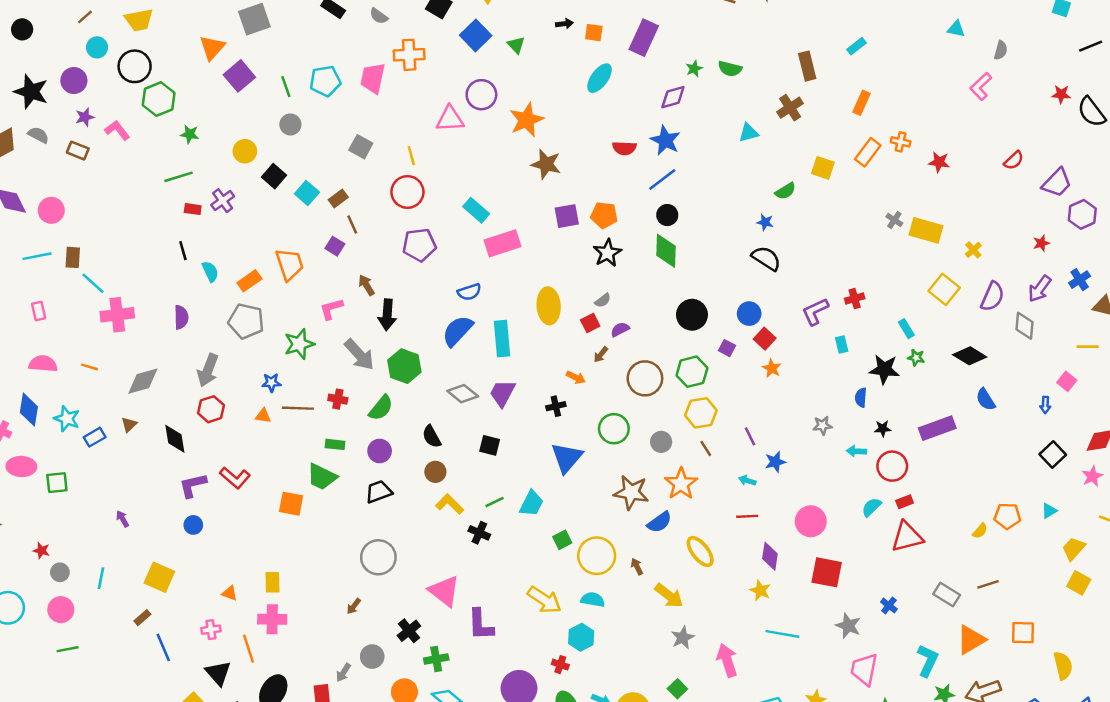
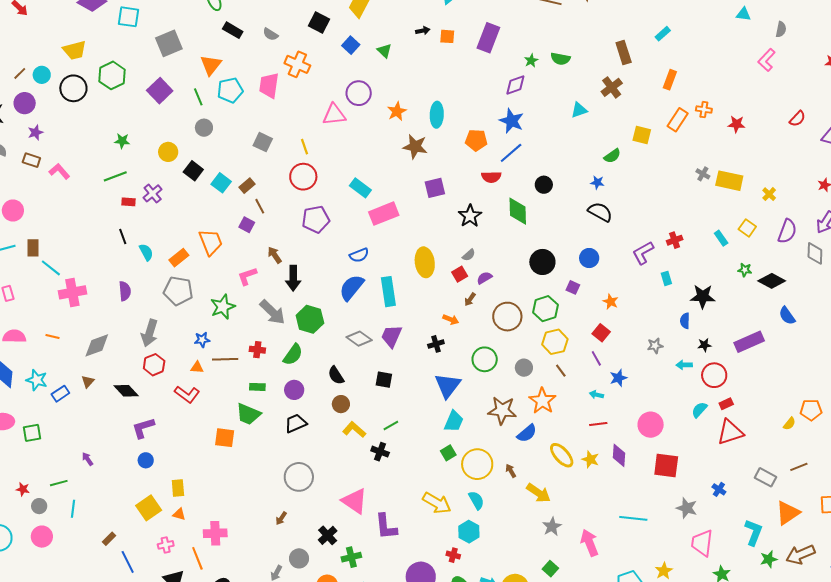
brown line: (85, 17) -> (20, 73), moved
blue square: (476, 35) -> (351, 45), size x0.7
orange triangle: (212, 48) -> (211, 65), moved
orange cross: (409, 55) -> (297, 64), turned 30
cyan ellipse: (599, 78) -> (437, 115), moved, turned -30
green hexagon: (159, 99) -> (112, 75), moved
orange star: (527, 120) -> (397, 111), size x0.7
pink L-shape: (117, 130) -> (59, 171), moved
red semicircle: (624, 148) -> (491, 177), moved
orange pentagon: (604, 215) -> (476, 140), moved
black circle: (667, 215) -> (544, 185), moved
yellow square: (944, 289) -> (747, 228), size x0.7
cyan rectangle: (906, 329) -> (721, 238), moved
red square: (765, 339) -> (601, 333), moved
green star: (916, 358) -> (745, 270), moved
black diamond: (175, 439) -> (126, 391), turned -30
red L-shape: (235, 478) -> (187, 394), moved
cyan trapezoid: (531, 503) -> (454, 421), moved
yellow square: (159, 577) -> (149, 508), moved, turned 35
yellow rectangle: (272, 582) -> (178, 488), moved
yellow star: (760, 590) -> (590, 459), moved
cyan semicircle: (593, 600) -> (476, 500), turned 54
green line: (68, 649) -> (59, 483), moved

